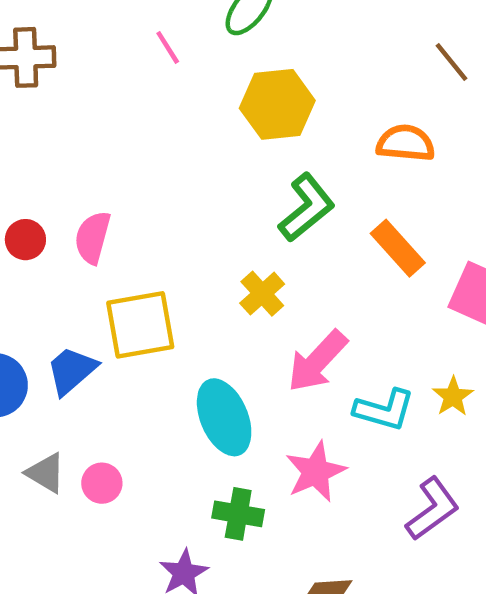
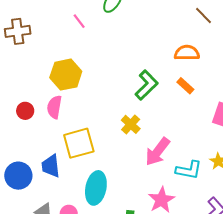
yellow hexagon: (277, 104) -> (66, 75), moved
orange rectangle: (398, 248) -> (185, 86), moved, size x0.7
blue trapezoid: (72, 371) -> (51, 166), turned -50
cyan ellipse: (224, 417) -> (96, 188), moved, turned 40

